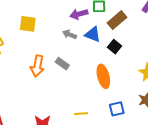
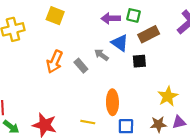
gray arrow: (69, 34) -> (101, 55), moved
black square: (114, 47) -> (139, 61), turned 32
orange ellipse: (103, 76) -> (112, 102), moved

